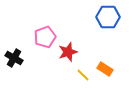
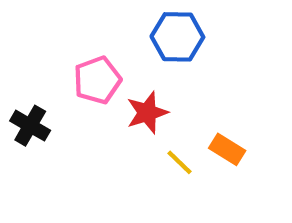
blue hexagon: (108, 17) -> (177, 37), moved

